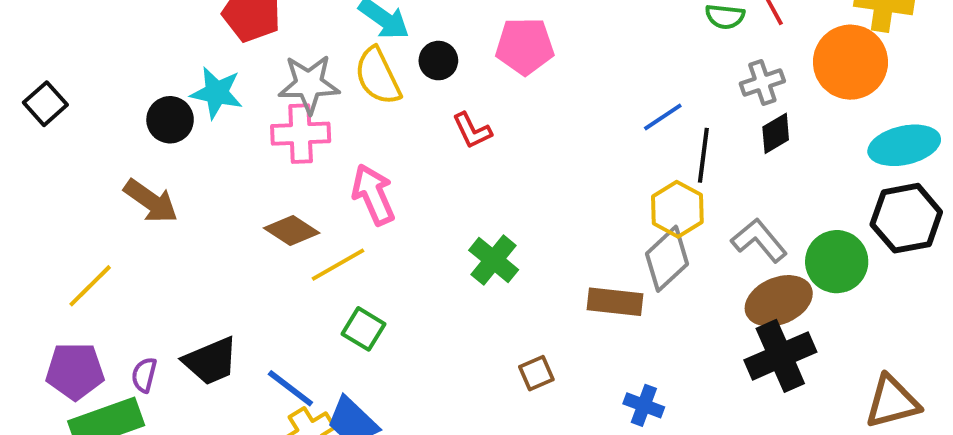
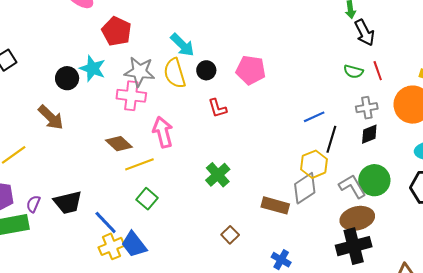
green circle: (837, 262) -> (374, 180), moved
brown square: (536, 373) -> (230, 235), turned -30

